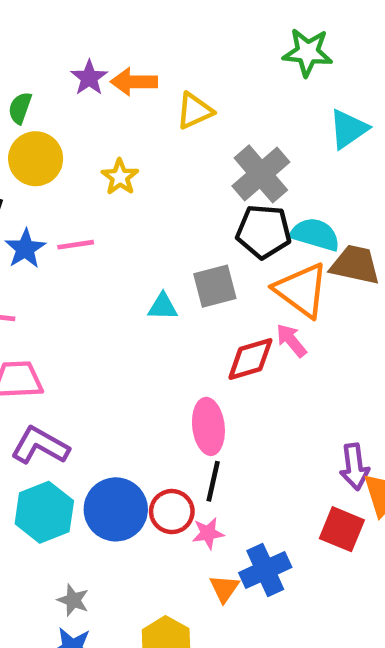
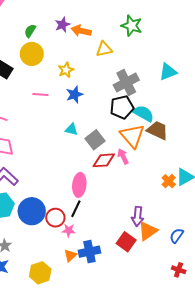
green star: (308, 52) -> (132, 26), moved
black pentagon: (264, 232) -> (122, 107), turned -30
blue star: (25, 249) -> (75, 94), moved
gray square: (215, 286) -> (95, 140), moved, turned -36

